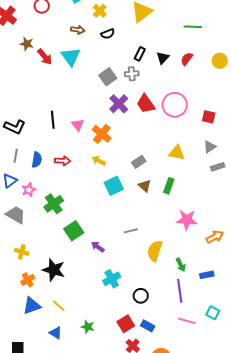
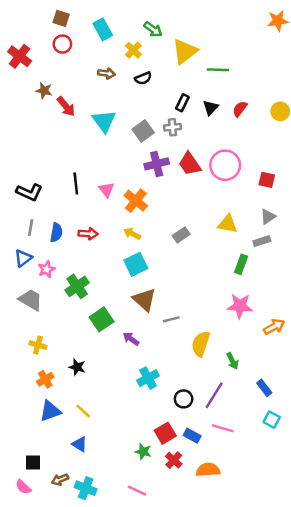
green line: (193, 27) -> (218, 70), moved
cyan triangle: (71, 57) -> (104, 121), moved
purple cross: (119, 104) -> (157, 164), turned 30
gray rectangle: (218, 167) -> (262, 241), moved
cyan square: (114, 186) -> (136, 264), moved
brown triangle: (145, 186) -> (144, 300), moved, size x1.5
green rectangle: (169, 186) -> (241, 264), moved
black star: (54, 270) -> (77, 367), size x0.6
blue rectangle: (207, 275) -> (264, 388), moved, turned 64
purple line: (180, 291) -> (214, 395), moved, turned 40
pink line: (187, 321) -> (223, 428), moved
green star: (88, 327) -> (143, 452), moved

